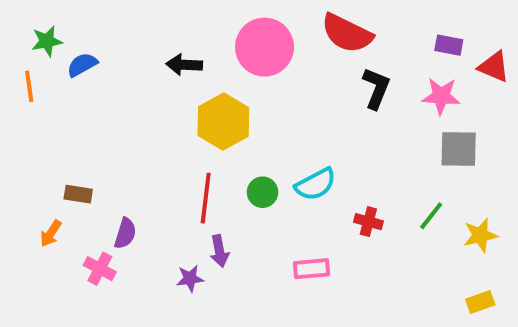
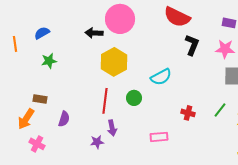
green star: (47, 41) -> (49, 61), moved
pink circle: (265, 47) -> (120, 19), moved
cyan semicircle: (315, 184) -> (161, 77), moved
orange arrow: (51, 233) -> (26, 119), size x1.5
pink cross: (100, 269) -> (37, 144), moved

